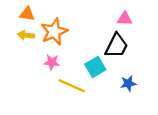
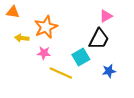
orange triangle: (27, 14) -> (13, 12), moved
pink triangle: (125, 19) -> (106, 16), turned -32
yellow arrow: (26, 35) -> (22, 38), moved

